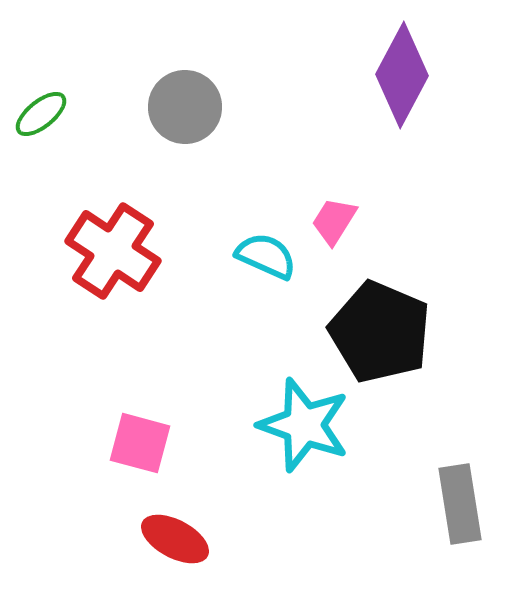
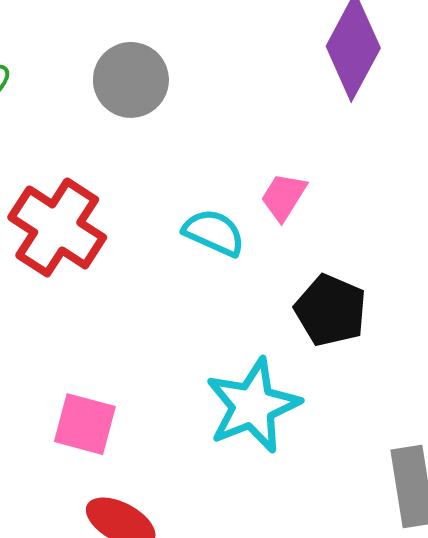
black pentagon: (380, 332) -> (331, 310), size x0.7
cyan star: (304, 425) -> (253, 406), turned 30

